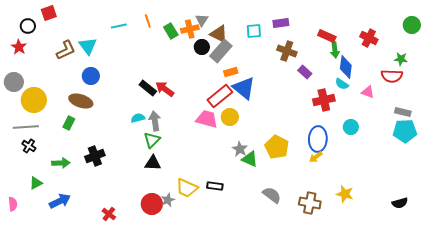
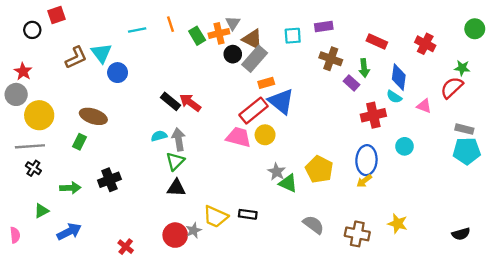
red star: (19, 47) -> (23, 71), moved
green arrow: (335, 50) -> (364, 68), moved
blue circle: (91, 76) -> (118, 73), moved
red semicircle: (392, 76) -> (452, 88), turned 135

